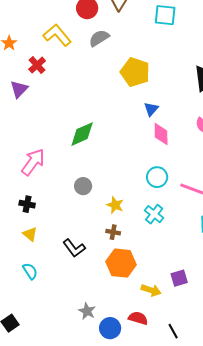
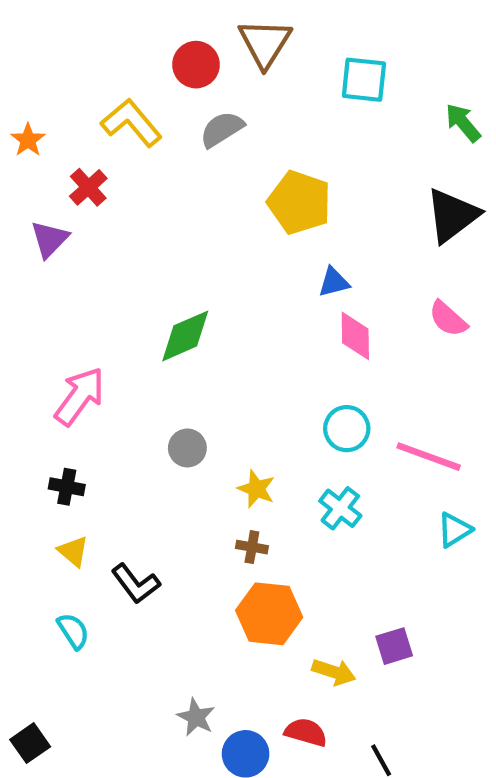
blue triangle: (151, 109) -> (334, 282), turned 35
black L-shape: (74, 248) -> (136, 584), moved

